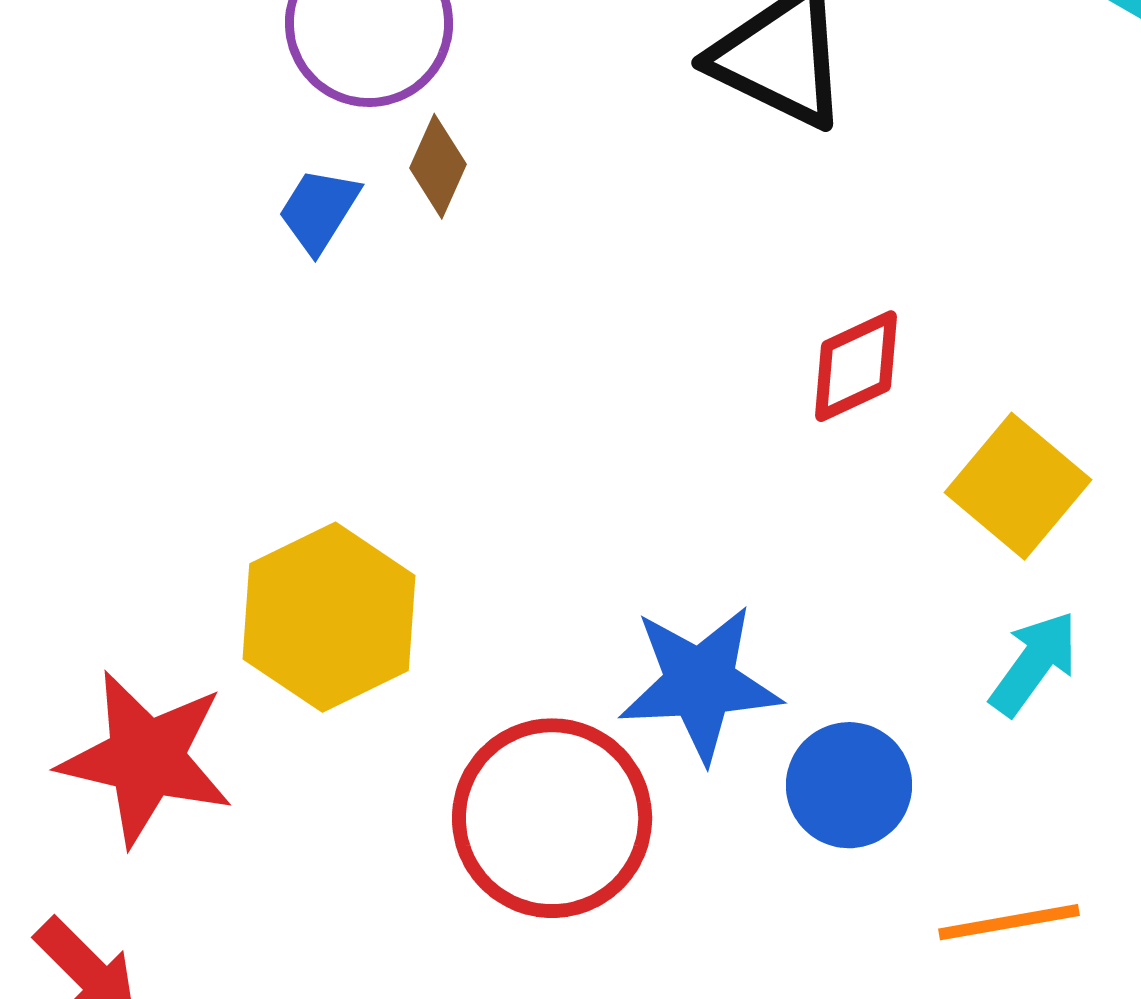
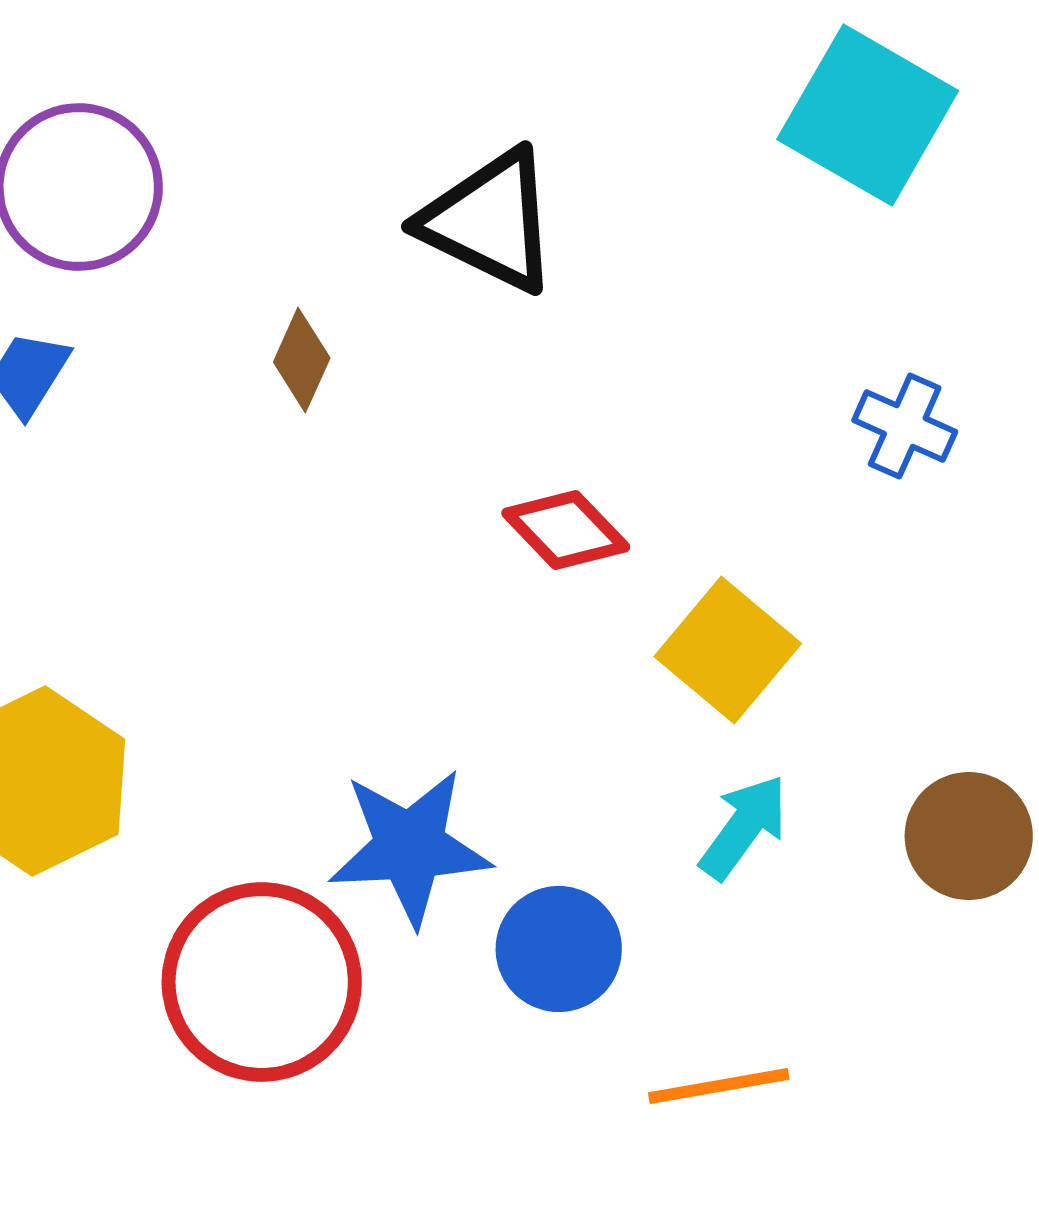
brown diamond: (438, 166) -> (302, 360), moved
red diamond: (856, 366) -> (566, 530), turned 71

